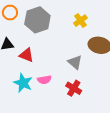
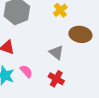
pink semicircle: (44, 80) -> (26, 71), turned -120

